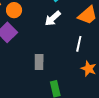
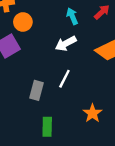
white line: (79, 44) -> (64, 79), moved

